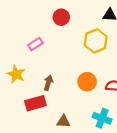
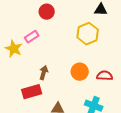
red circle: (61, 17) -> (47, 12), moved
yellow star: (16, 74) -> (14, 49), moved

